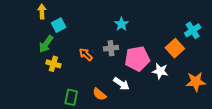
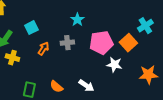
cyan square: (59, 25) -> (31, 28), moved
orange arrow: (86, 54) -> (43, 49), turned 80
pink pentagon: (137, 59) -> (101, 43), moved
white arrow: (121, 84) -> (86, 86), moved

